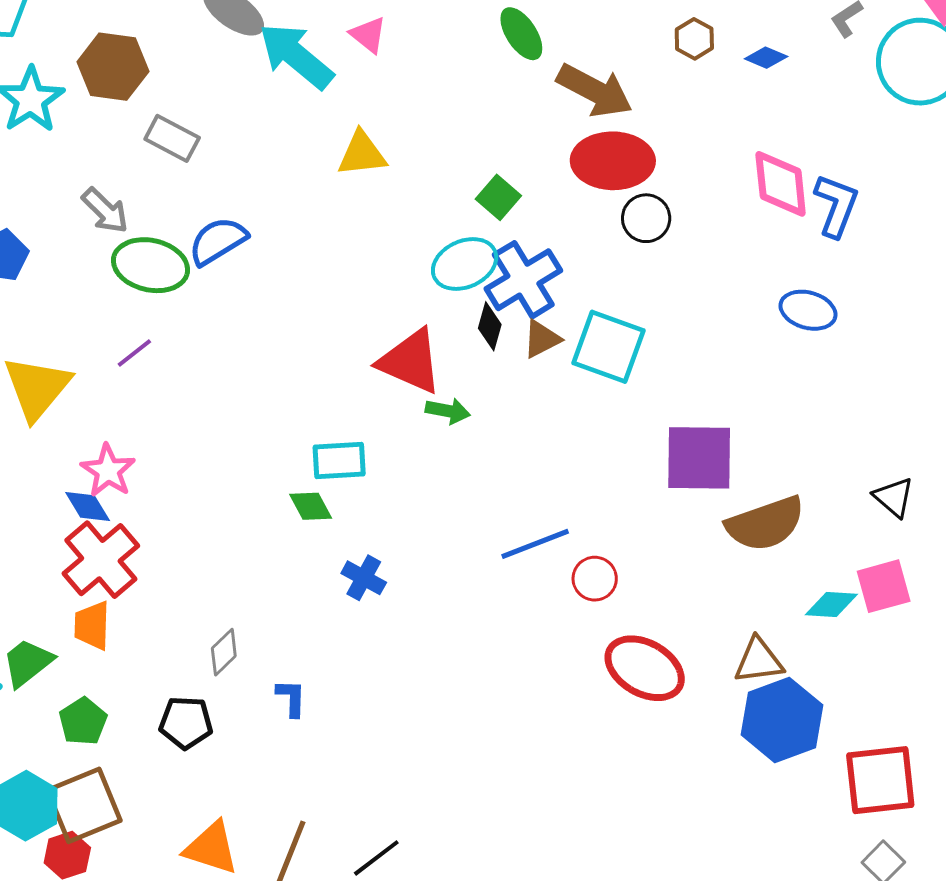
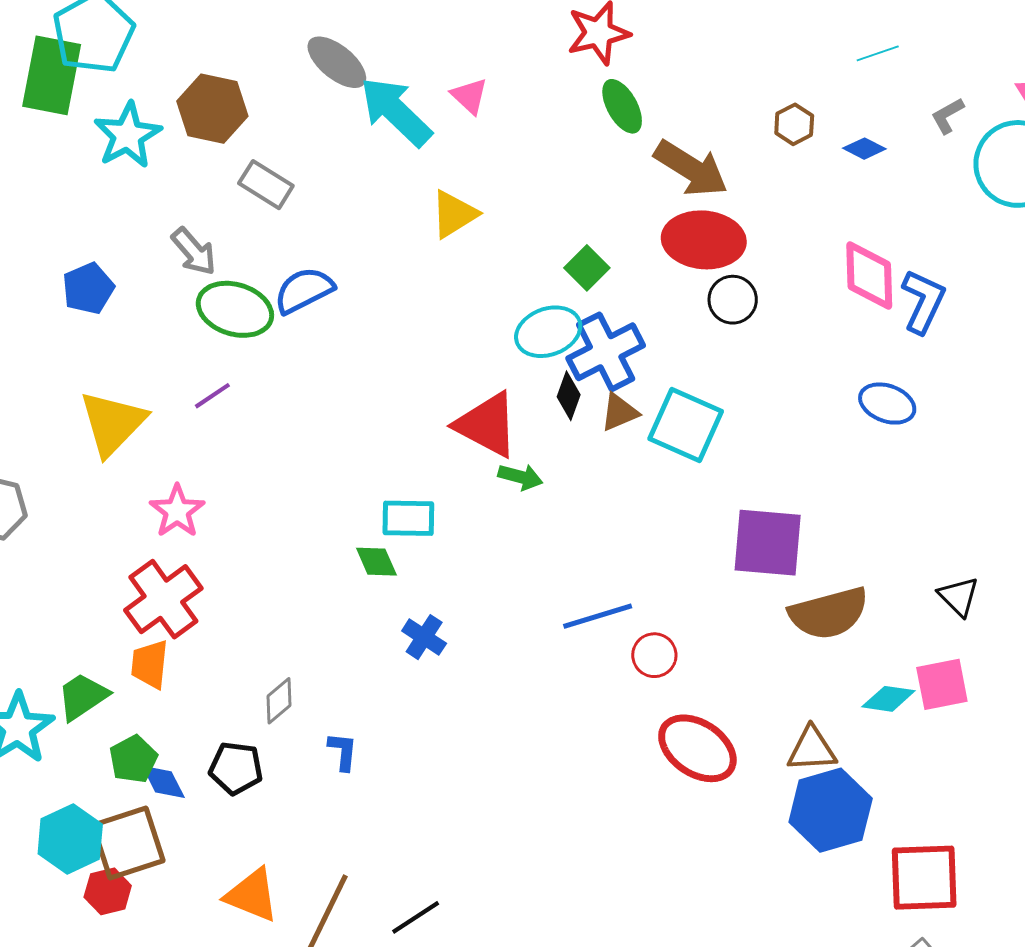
yellow triangle: (362, 154) -> (454, 214), turned -30
blue diamond: (88, 506) -> (163, 782), moved

